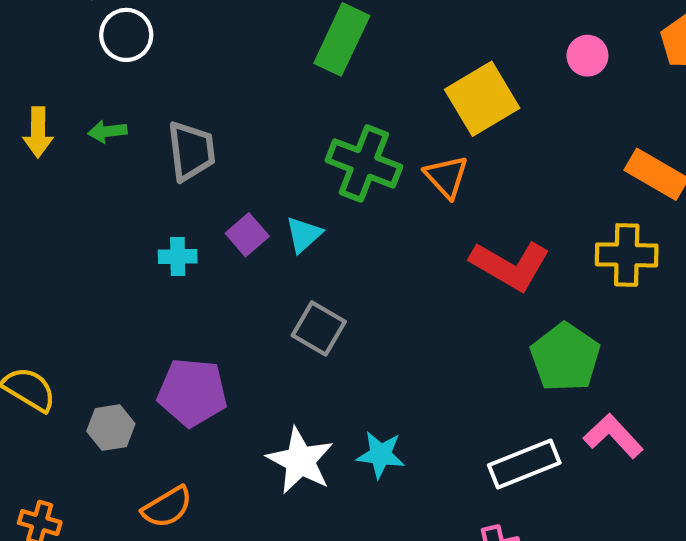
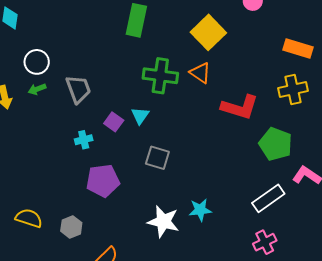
white circle: (126, 35) -> (37, 62), moved
purple pentagon: (192, 392) -> (103, 181), moved

